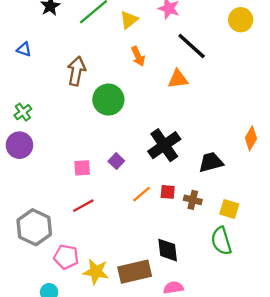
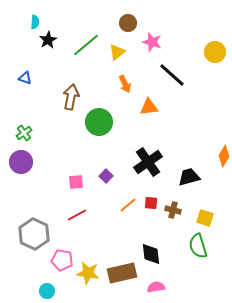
orange triangle: (178, 79) -> (149, 107), moved

